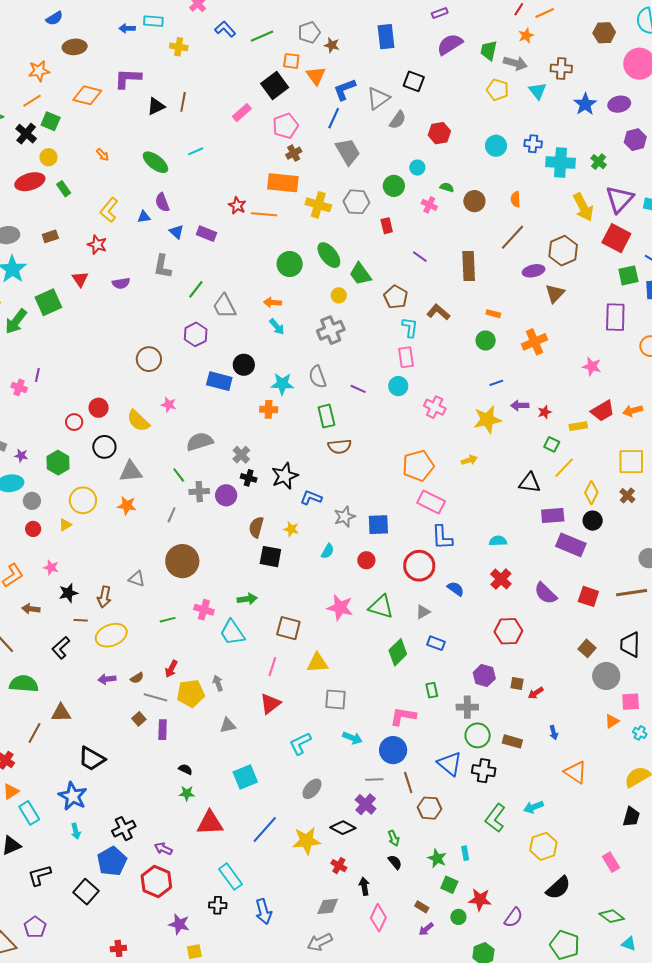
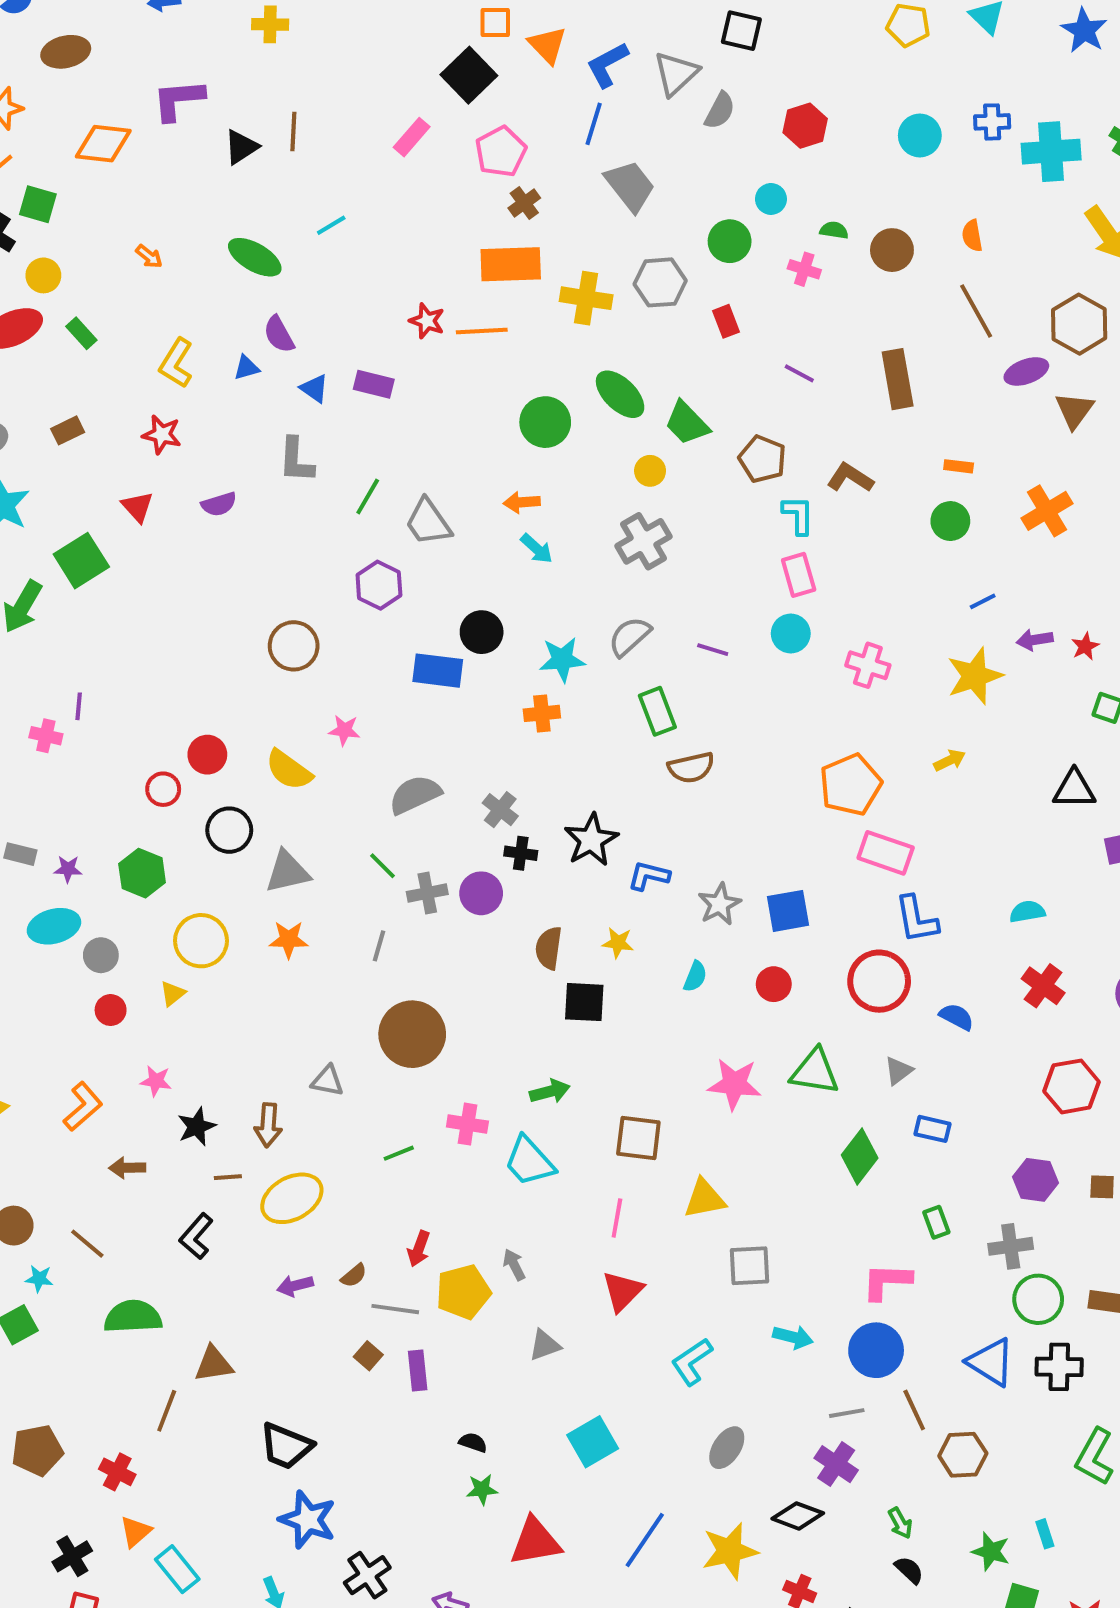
brown line: (512, 237) -> (976, 311), turned -64
gray semicircle: (317, 377) -> (630, 636), turned 75
blue star: (73, 796) -> (308, 1520), moved

